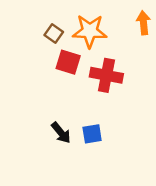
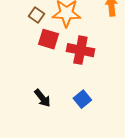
blue square: (92, 134) -> (82, 99), moved, turned -30

